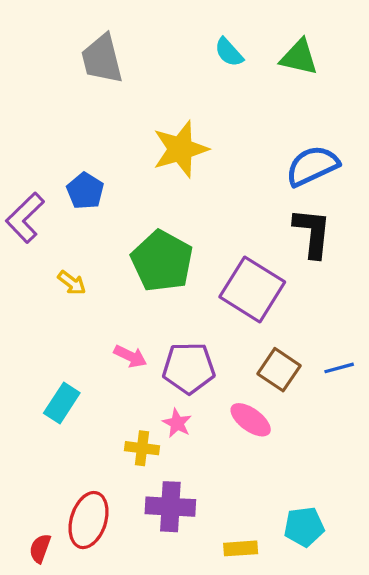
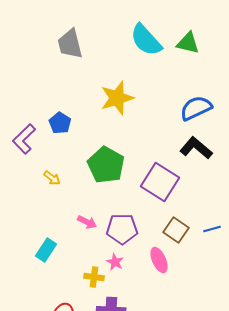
cyan semicircle: (229, 52) -> (146, 40), size x1.8
black L-shape: (312, 233) -> (196, 148), turned -56
pink ellipse: (251, 420) -> (159, 260), turned 30

